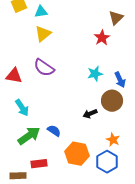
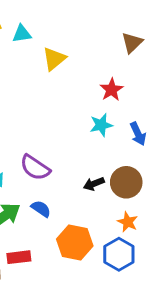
yellow triangle: (43, 34) -> (54, 59), moved
red star: (102, 38) -> (112, 90), moved
purple semicircle: (44, 68) -> (35, 168), moved
brown circle: (112, 101) -> (126, 182), moved

